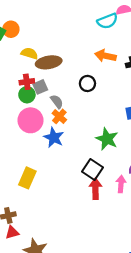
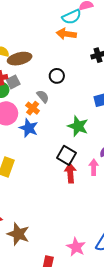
orange arrow: (105, 56) -> (66, 34), moved
gray semicircle: (57, 102) -> (43, 96), moved

